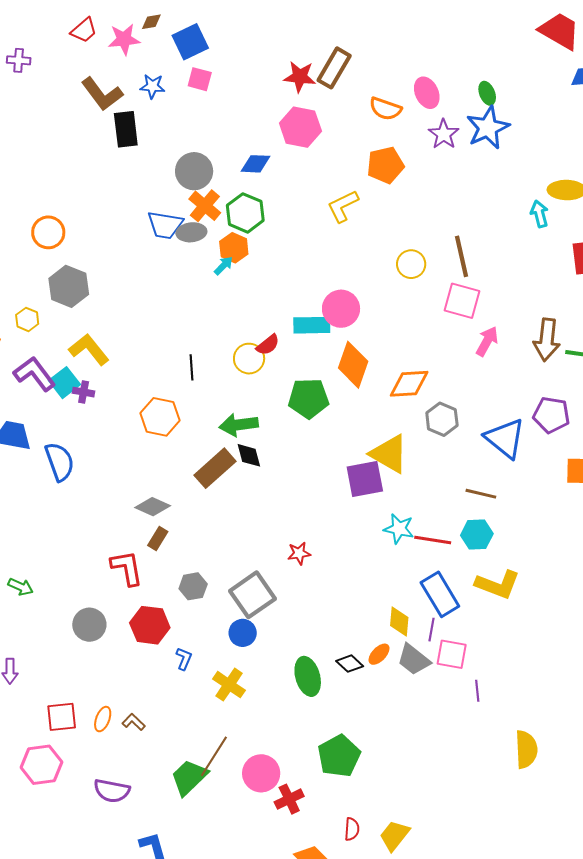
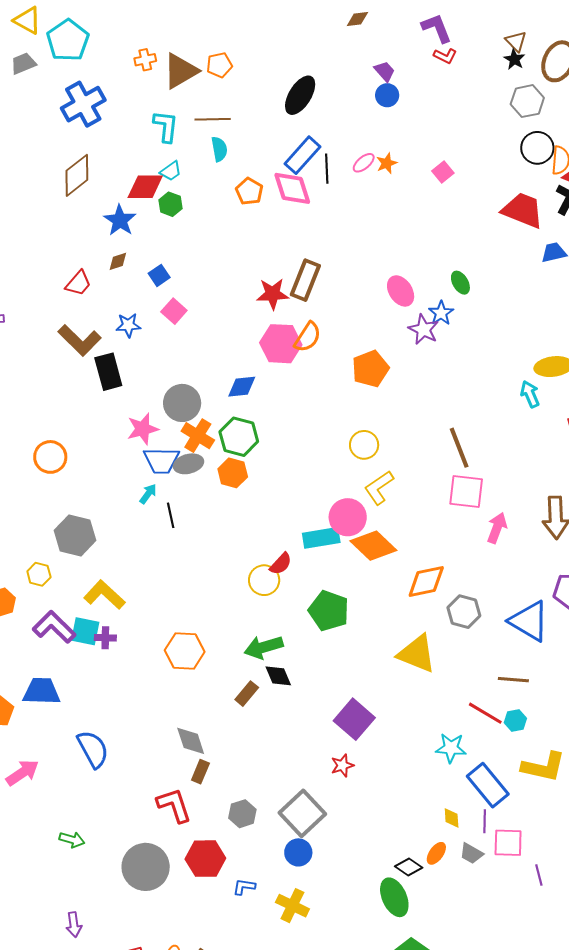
red trapezoid: (84, 30) -> (78, 283), moved
pink star: (124, 39) -> (143, 429), moved
blue square: (190, 42) -> (159, 275), size x0.6
pink square: (200, 79) -> (174, 311), turned 35
orange semicircle: (385, 109) -> (308, 337), moved, turned -68
blue star: (488, 128) -> (441, 313), moved, size x0.6
yellow L-shape: (343, 206) -> (379, 488), moved
orange circle: (48, 232) -> (50, 457), moved
yellow circle: (411, 264) -> (364, 445), moved
cyan arrow: (223, 266) -> (148, 494), moved
orange diamond: (353, 365) -> (373, 546), moved, turned -57
black line: (191, 367) -> (171, 515), moved
cyan square: (65, 383) -> (85, 631), turned -32
green pentagon: (309, 398) -> (329, 611), turned 30
blue semicircle: (60, 462) -> (93, 749), moved
brown rectangle: (215, 468) -> (247, 694), size x0.6
purple square: (365, 479) -> (354, 719), moved, turned -30
gray diamond: (153, 507) -> (191, 741), turned 56
cyan star: (399, 529) -> (451, 748), moved
cyan hexagon: (477, 534) -> (515, 720), size x0.7
red line: (433, 540) -> (485, 713), moved, turned 30
yellow diamond: (399, 621) -> (452, 818), size x0.7
gray circle: (89, 625) -> (146, 867), size x1.4
blue L-shape: (184, 659) -> (244, 887), turned -95
gray trapezoid: (414, 660) -> (471, 854), size x0.7
green ellipse: (308, 676) -> (394, 897), moved

